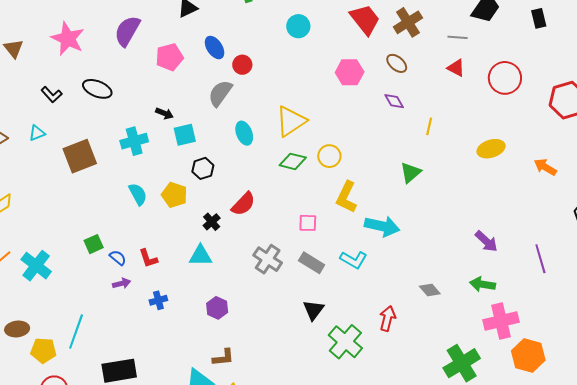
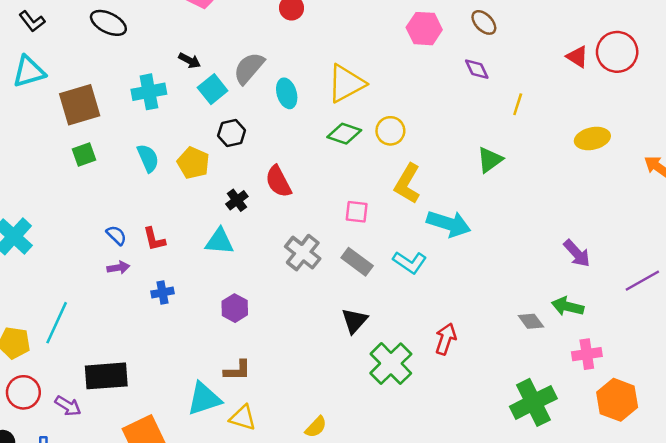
red triangle: (456, 68) -> (577, 57), moved
gray semicircle: (220, 93) -> (249, 68), moved
black L-shape: (52, 95) -> (32, 21), moved
cyan triangle: (37, 133) -> (29, 72), size x1.6
cyan square: (185, 135) -> (213, 89), turned -30
red semicircle: (243, 204) -> (278, 181), turned 104
green square: (94, 244) -> (84, 155), moved
purple line: (540, 259) -> (642, 281), turned 72
gray diamond: (430, 290) -> (531, 321), moved
pink cross: (501, 321) -> (587, 354), size x0.7

